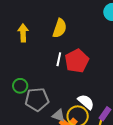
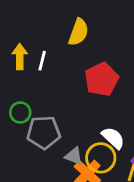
yellow arrow: (23, 33) -> (20, 57), moved
white line: (59, 59) -> (42, 61), moved

